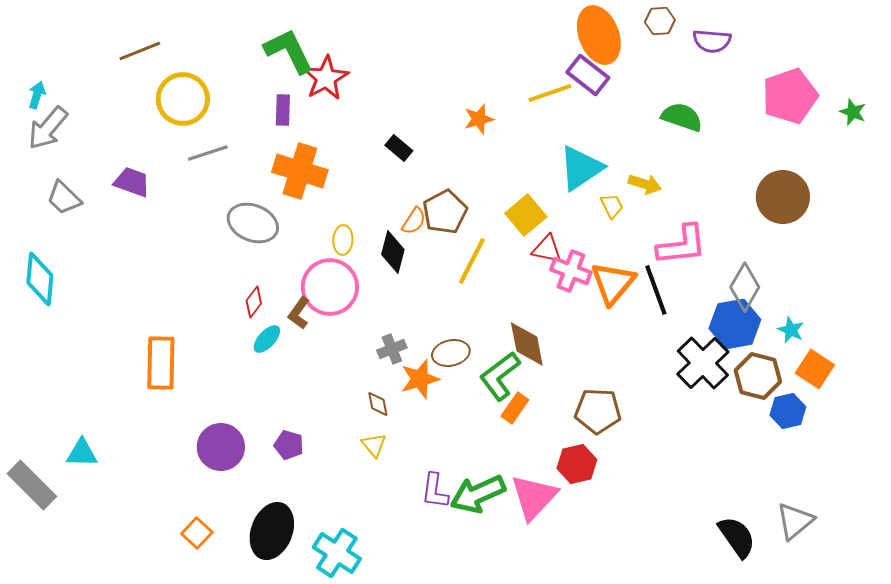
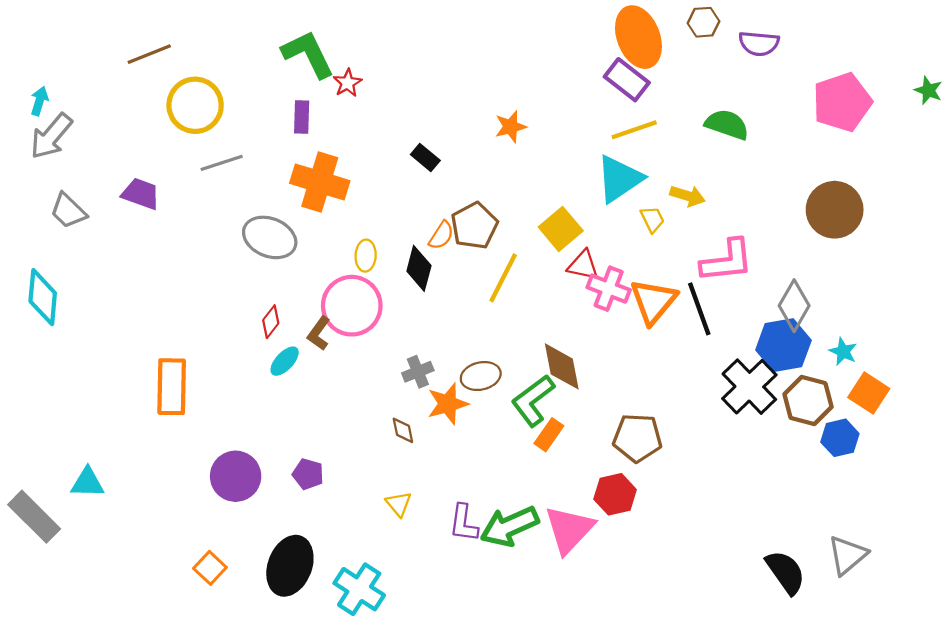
red star: (326, 78) -> (347, 83), size x0.6
yellow line: (550, 93) -> (634, 130), moved
green star: (853, 112) -> (928, 90), moved
yellow triangle: (374, 445) -> (399, 504), moved

